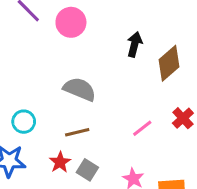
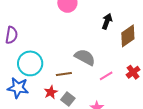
gray semicircle: (80, 89) -> (85, 57), moved
cyan circle: (24, 122) -> (30, 63), size x1.6

